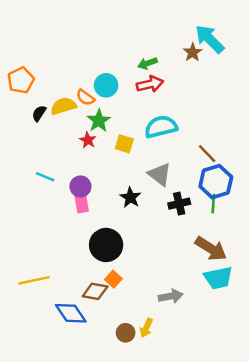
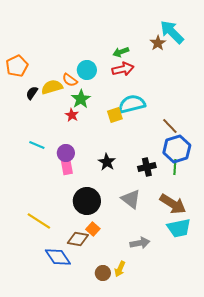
yellow square: (124, 144) -> (115, 115), moved, turned -35
gray triangle: (160, 174) -> (131, 199), moved
yellow line: (34, 280) -> (39, 221), moved, turned 45

